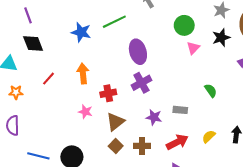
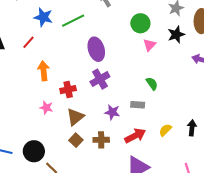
blue star: (81, 32) -> (43, 17), moved
red line: (49, 79) -> (29, 42), moved
green semicircle: (211, 91) -> (152, 84), moved

